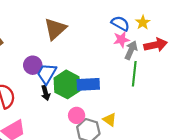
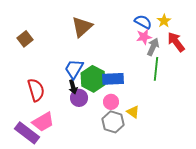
red arrow: (156, 45) -> (176, 42), turned -115
purple circle: (33, 65) -> (79, 98), moved
pink circle: (77, 115) -> (111, 102), moved

